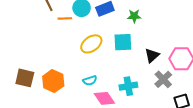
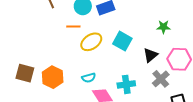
green star: (134, 16) -> (163, 27), moved
orange line: (65, 18) -> (73, 27), moved
cyan square: (123, 42) -> (122, 41), turned 30

